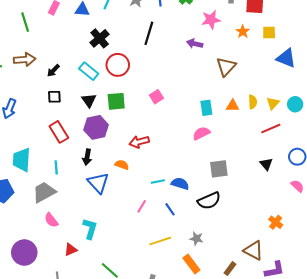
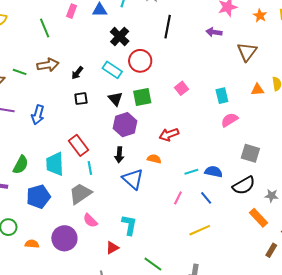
cyan rectangle: (206, 108) -> (222, 96), moved
red rectangle: (59, 132) -> (79, 145), moved
gray square: (219, 169) -> (250, 153), turned 30
gray star: (196, 239) -> (272, 196), moved
purple circle: (24, 253) -> (64, 238), moved
orange rectangle: (191, 264) -> (259, 218), moved

